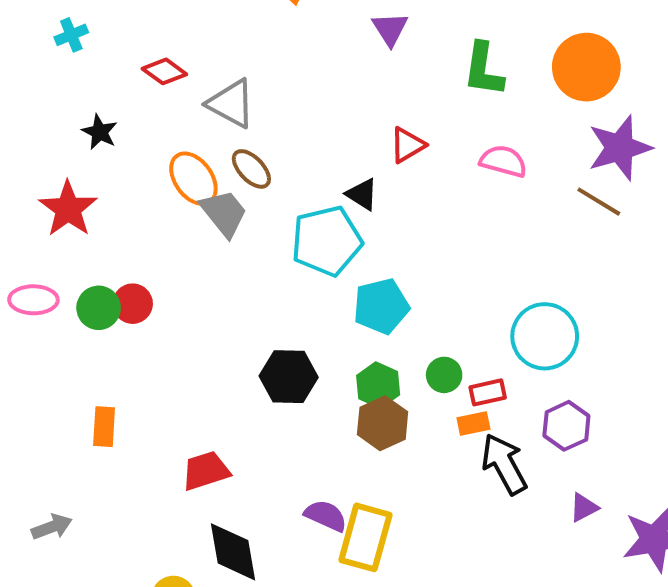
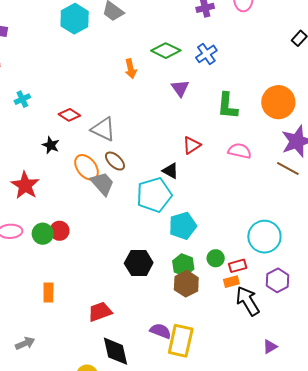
black star: (100, 132) -> (51, 145), moved
purple triangle: (584, 508) -> (270, 347), moved

